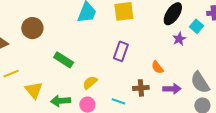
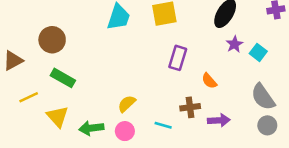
cyan square: (197, 26) -> (258, 52), moved
purple rectangle: (121, 51) -> (178, 58), moved
green rectangle: (64, 60) -> (63, 78), moved
purple arrow: (172, 89) -> (219, 120), moved

